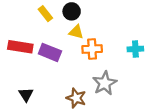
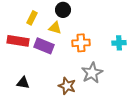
yellow rectangle: (45, 14) -> (32, 18), moved, turned 64
yellow triangle: (76, 32) -> (55, 28), moved
black triangle: (26, 95) -> (23, 83), turned -48

